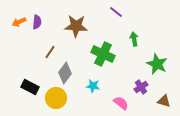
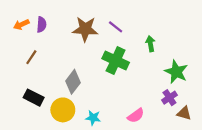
purple line: (116, 12) -> (116, 27), moved
brown line: (50, 52) -> (31, 57), moved
cyan star: (93, 86) -> (93, 118), moved
purple cross: (141, 87) -> (169, 98), moved
pink semicircle: (121, 103) -> (136, 116), turned 105

